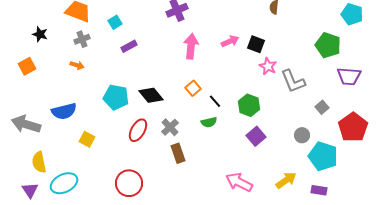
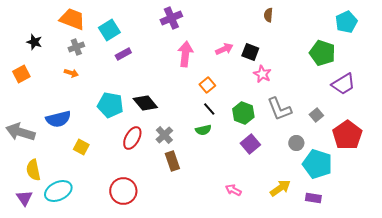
cyan pentagon: (352, 14) -> (346, 22), turned 30
cyan square: (115, 22) -> (109, 30), size x1.5
purple trapezoid: (349, 76) -> (343, 84), turned -35
gray L-shape: (293, 81) -> (279, 109), moved
orange square: (193, 88) -> (207, 85), moved
pink arrow: (239, 182) -> (233, 190), size x0.6

